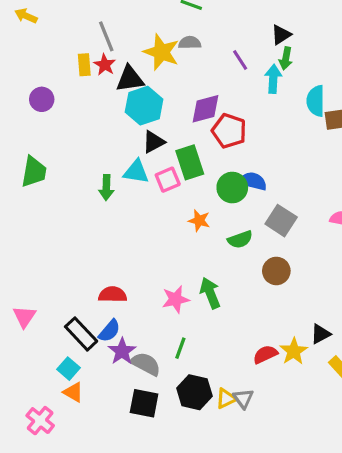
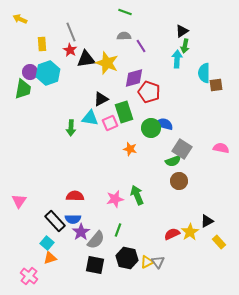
yellow star: (161, 52) -> (107, 63), moved
purple line: (240, 60) -> (141, 46), moved
yellow rectangle: (84, 65) -> (42, 44), moved
cyan hexagon: (144, 106) -> (48, 73), moved
green trapezoid: (34, 172) -> (23, 89), moved
green semicircle: (240, 239) -> (173, 161), moved
pink triangle: (24, 317) -> (19, 201), moved
blue semicircle: (109, 331) -> (73, 219), turned 49
gray semicircle: (146, 364) -> (96, 240), turned 102
orange triangle: (73, 392) -> (50, 258), turned -48

